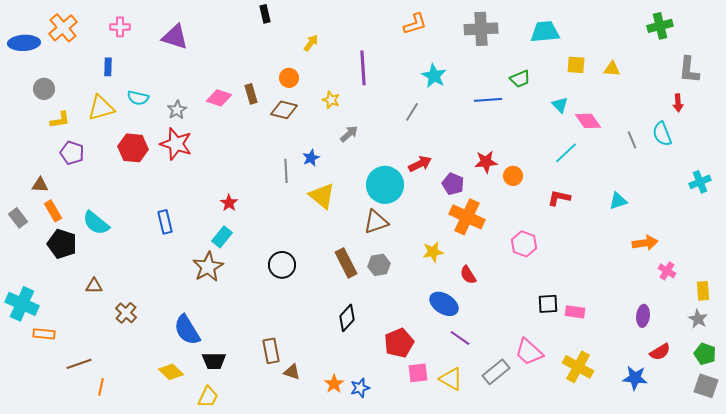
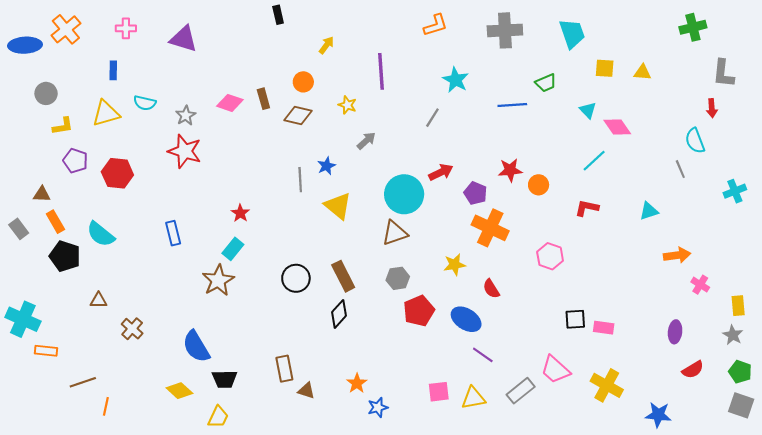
cyan trapezoid: (545, 32) -> (572, 34), turned 76
gray line: (632, 140) -> (680, 169), moved
red hexagon: (133, 148) -> (117, 173), moved
brown rectangle: (346, 263) -> (343, 276), moved
black diamond: (347, 318) -> (339, 314), moved
red pentagon: (399, 343) -> (419, 311), moved
blue star: (635, 378) -> (658, 415), moved
yellow triangle: (451, 379) -> (473, 398), turned -40
orange star: (334, 384) -> (357, 383), moved

